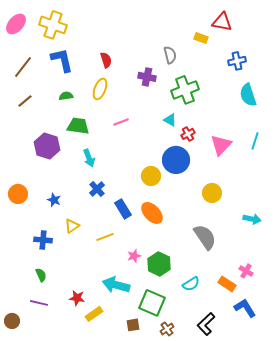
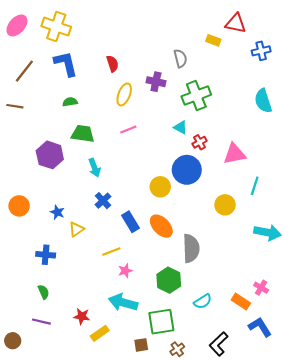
blue cross: (237, 61) -> (261, 51), moved
yellow ellipse: (100, 89) -> (124, 94), moved
brown line: (25, 101) -> (15, 106), moved, turned 49
cyan line: (255, 141) -> (255, 186), moved
pink triangle: (221, 145) -> (235, 154), turned 35
cyan arrow: (252, 219) -> (267, 232), size x1.4
yellow triangle: (72, 226) -> (76, 229), moved
gray semicircle: (205, 237) -> (191, 248), moved, turned 32
pink star: (134, 256) -> (125, 271), moved
green square: (152, 303) -> (161, 322), turned -32

